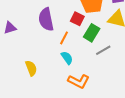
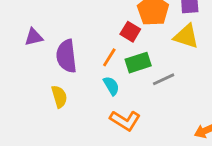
purple semicircle: (46, 19) -> (66, 56), moved
green rectangle: (92, 33) -> (138, 63), moved, turned 36

